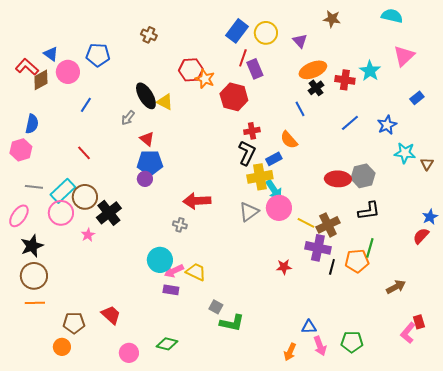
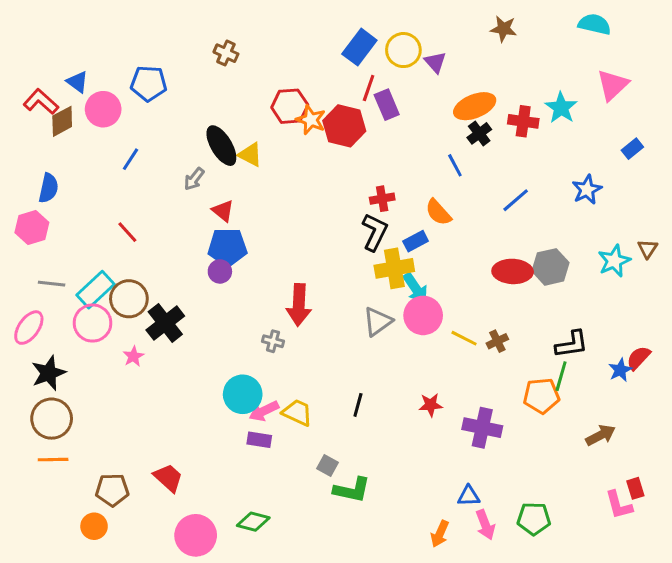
purple triangle: (300, 41) -> (435, 62), moved
red hexagon: (234, 97) -> (344, 126), moved
blue line: (350, 123) -> (516, 200), moved
cyan star: (405, 153) -> (614, 261), moved, turned -30
red arrow: (197, 201) -> (299, 305), turned -84
black L-shape: (369, 211) -> (572, 344), moved
blue star: (430, 217) -> (620, 370), moved
brown cross: (328, 225) -> (497, 341), size x0.6
purple cross: (318, 248) -> (482, 428), moved
black line: (332, 267) -> (358, 405), moved
pink L-shape: (408, 333) -> (619, 505), turned -55
pink circle: (129, 353) -> (196, 535), size x1.4

